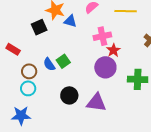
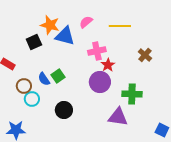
blue triangle: (70, 21) -> (65, 36), size x1.5
cyan circle: (28, 88) -> (32, 99), moved
purple triangle: (96, 103) -> (118, 117), moved

